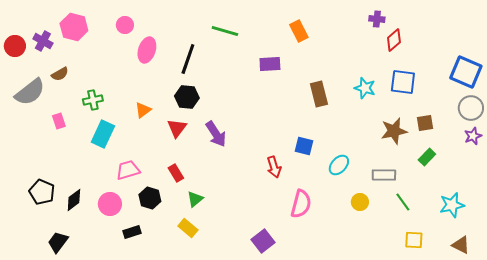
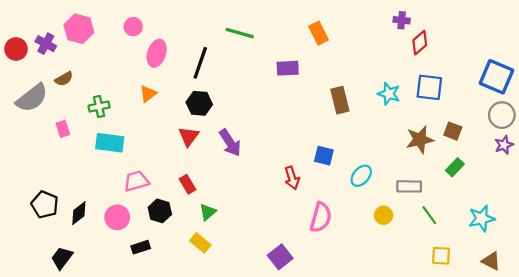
orange triangle: (143, 110) -> (148, 94), moved
brown square: (425, 123) -> (453, 131), turned 30
cyan rectangle: (103, 134) -> (110, 143), turned 72

